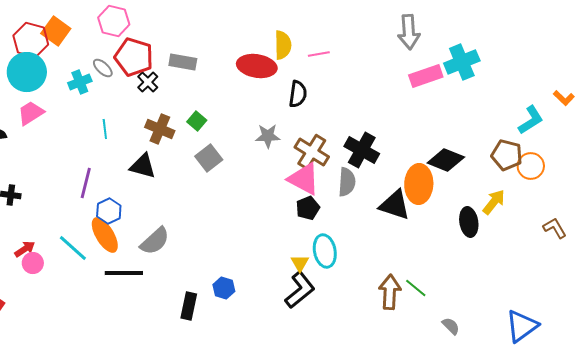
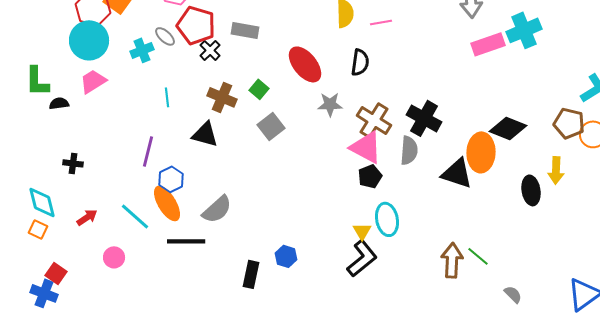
red ellipse: (257, 66) -> (305, 64), moved, turned 42
yellow arrow: (494, 202) -> (556, 170), turned 144
pink circle: (33, 263) -> (114, 257), moved

